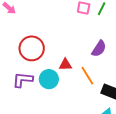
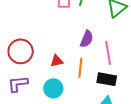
orange line: (87, 76) -> (80, 68), turned 48
cyan circle: (49, 79) -> (53, 88), moved

